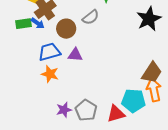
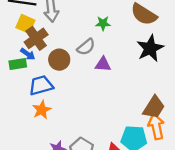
green rectangle: (23, 24) -> (18, 64), moved
purple triangle: (75, 55) -> (103, 64), moved
orange star: (50, 74) -> (42, 110), turned 30

